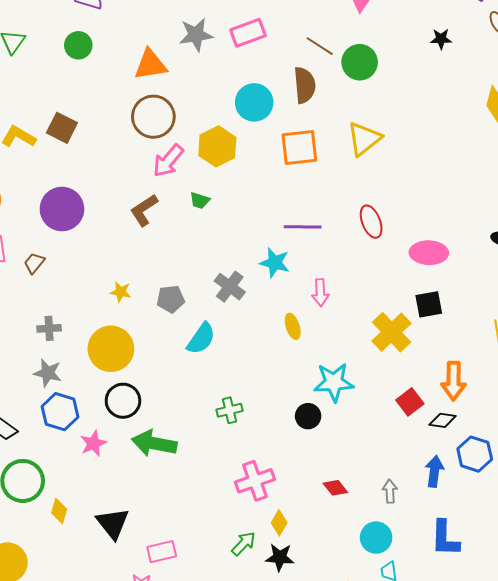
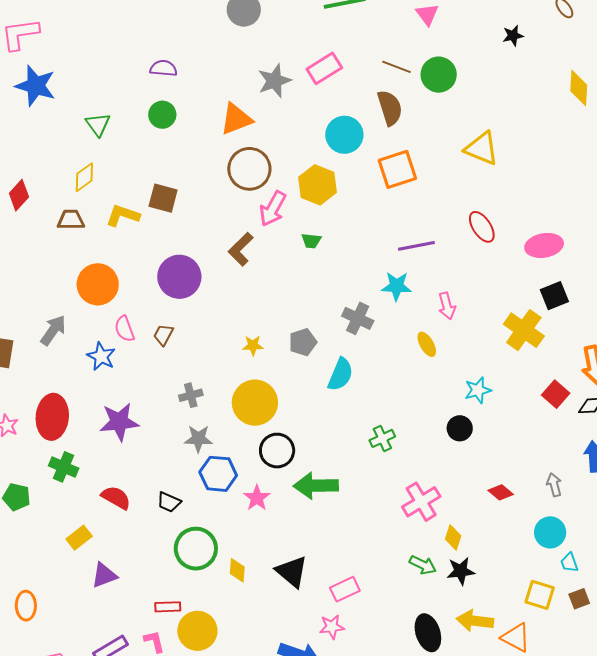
yellow triangle: (364, 139) -> (482, 148), moved, turned -48
brown L-shape: (144, 210) -> (241, 249), moved
cyan star: (334, 382) -> (478, 390), size x0.7
green arrow: (244, 544) -> (423, 565), turned 84

